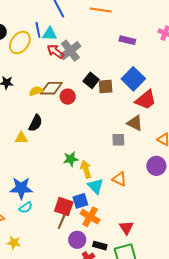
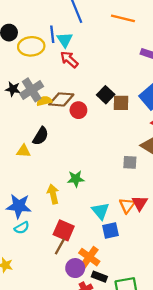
cyan triangle: (50, 34) -> (65, 40), turned 49
yellow ellipse: (20, 43) -> (31, 46), turned 45
gray cross: (70, 51) -> (32, 90), moved
yellow arrow: (86, 169) -> (53, 194), moved
orange triangle: (119, 179) -> (127, 205), turned 35
blue square: (80, 201) -> (111, 231), moved
orange cross: (90, 217) -> (89, 257), moved
red triangle: (126, 228) -> (140, 203), moved

